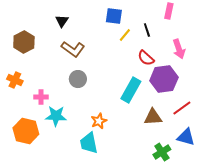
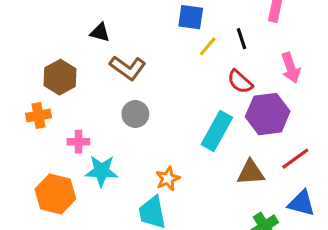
black triangle: (62, 21) -> (100, 32), moved, turned -48
brown hexagon: (24, 42) -> (60, 77), moved
orange cross: (15, 80) -> (38, 116), turned -35

